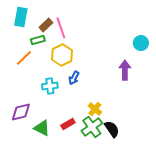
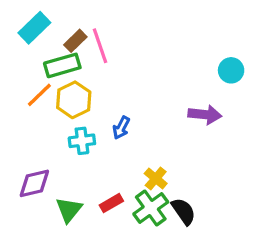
cyan rectangle: (21, 17) -> (34, 28), turned 36
green rectangle: (38, 40) -> (62, 65), size x1.5
yellow hexagon: (62, 55) -> (74, 100), moved
purple arrow: (125, 70) -> (205, 115), turned 96
green triangle: (42, 128) -> (69, 210), turned 42

